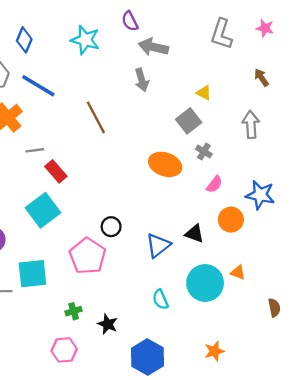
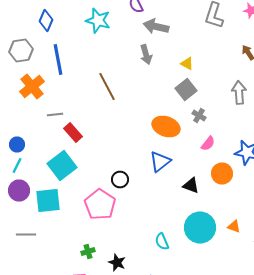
blue line: (38, 86) -> (58, 60), turned 48
yellow triangle: (204, 93) -> (187, 64), moved
blue triangle: (158, 245) -> (160, 162), moved
orange triangle: (238, 272) -> (234, 226), moved
cyan square: (32, 274) -> (48, 200), moved

